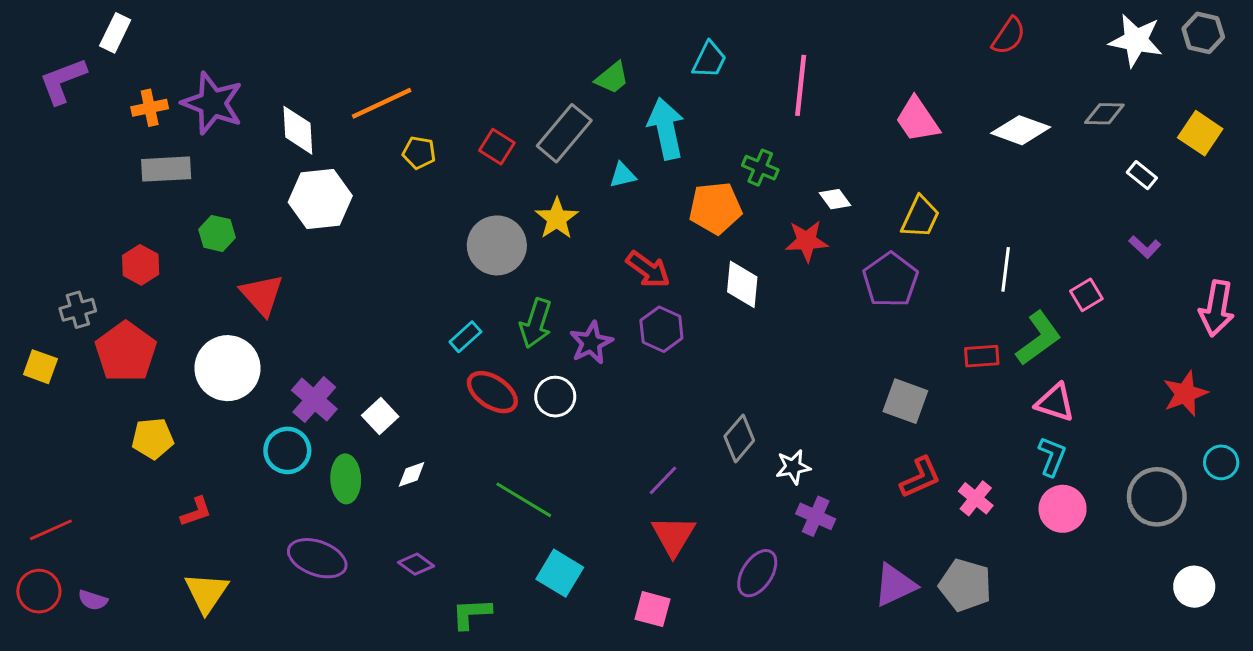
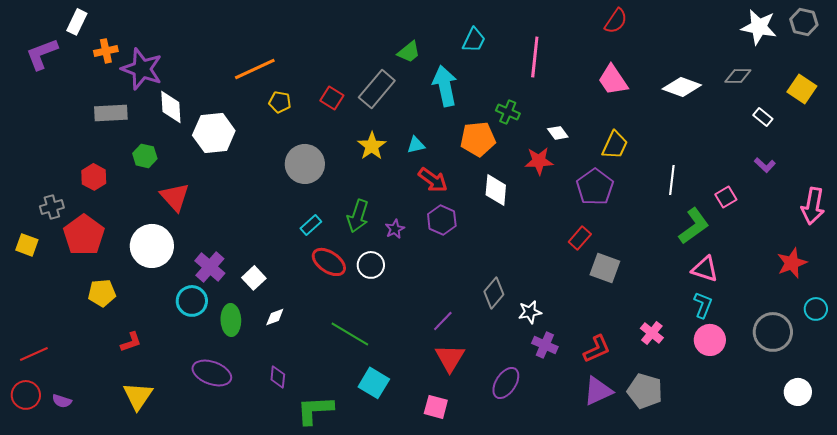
red semicircle: (1009, 36) -> (616, 21), moved
orange cross: (150, 108) -> (106, 51), moved
white diamond: (298, 130) -> (171, 107), moved
cyan triangle: (623, 175) -> (416, 145), moved
gray circle: (497, 245) -> (305, 164), moved
purple star: (591, 343) -> (395, 229), size x0.7
red rectangle: (982, 356) -> (580, 238), moved, turned -45
red L-shape: (920, 477) -> (597, 349), moved
purple diamond: (416, 564) -> (278, 377), turned 60
green L-shape: (471, 614) -> (315, 410), size x1.4

